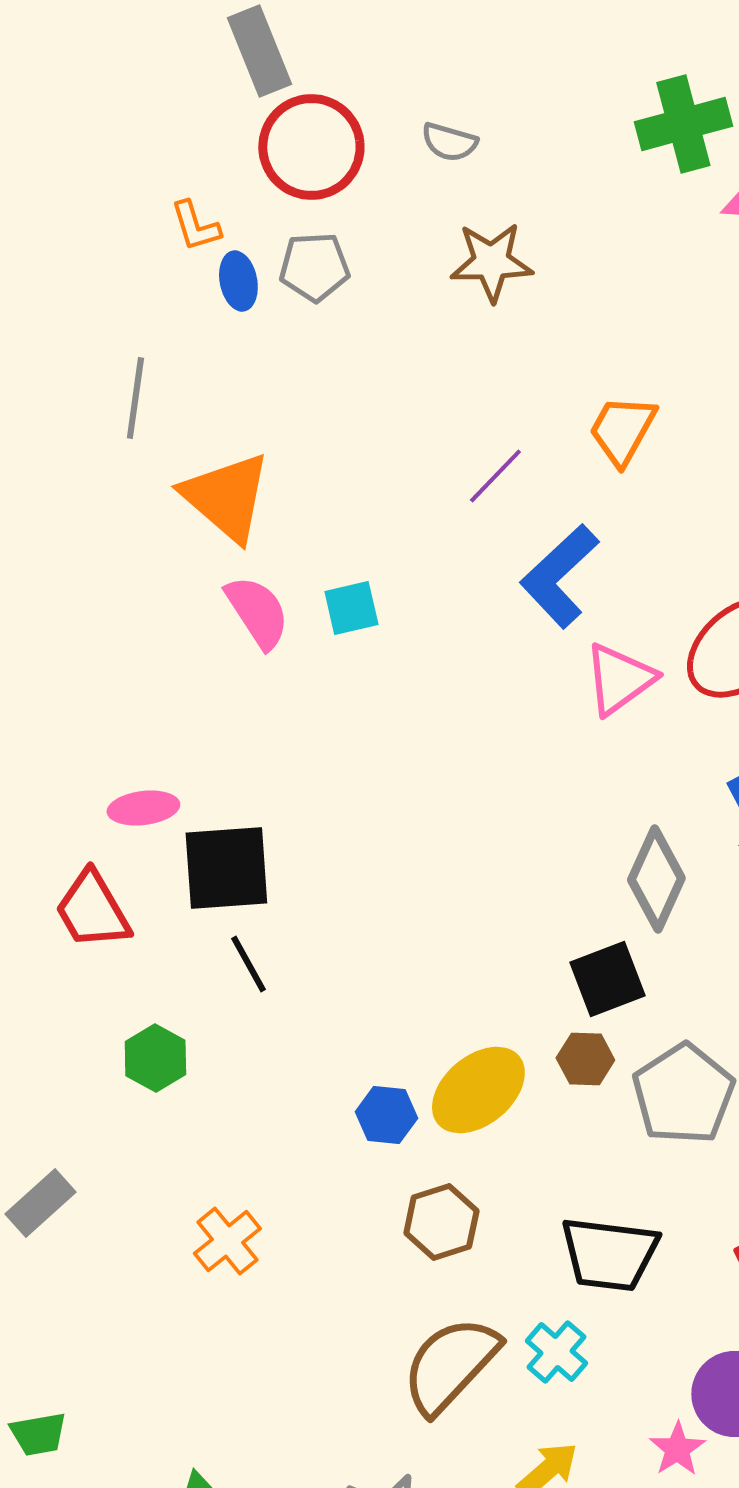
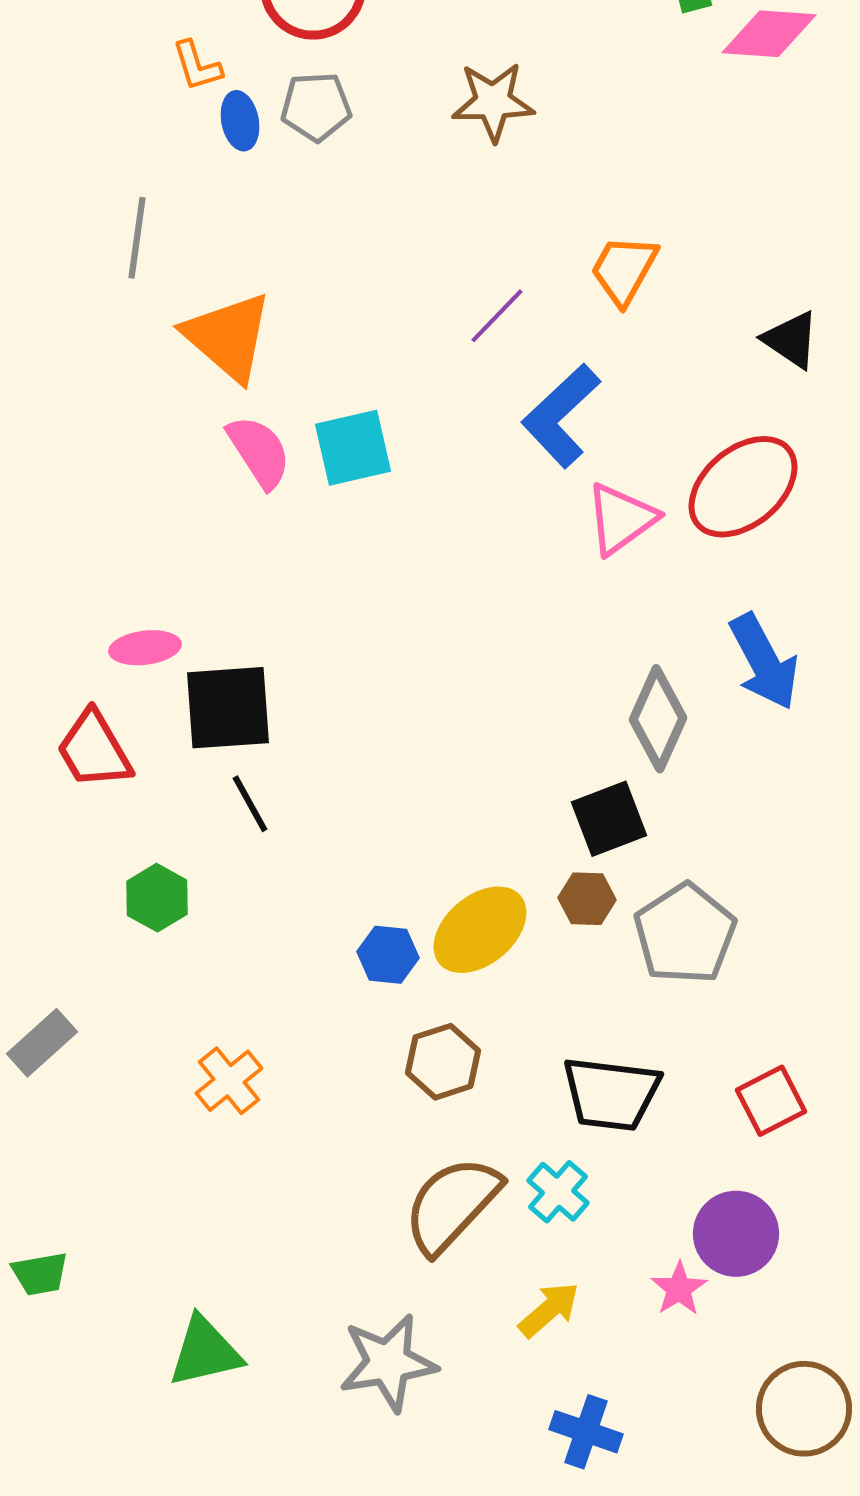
cyan square: (351, 608) -> (353, 448), size x1.4

